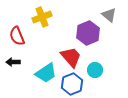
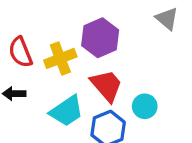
yellow cross: (42, 17) -> (60, 58), moved
purple hexagon: (88, 33) -> (100, 38), moved

